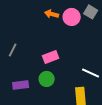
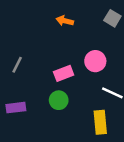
pink circle: (72, 17) -> (95, 61), moved
purple rectangle: (21, 85) -> (16, 108), moved

